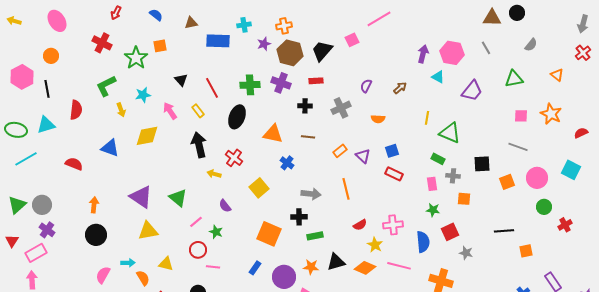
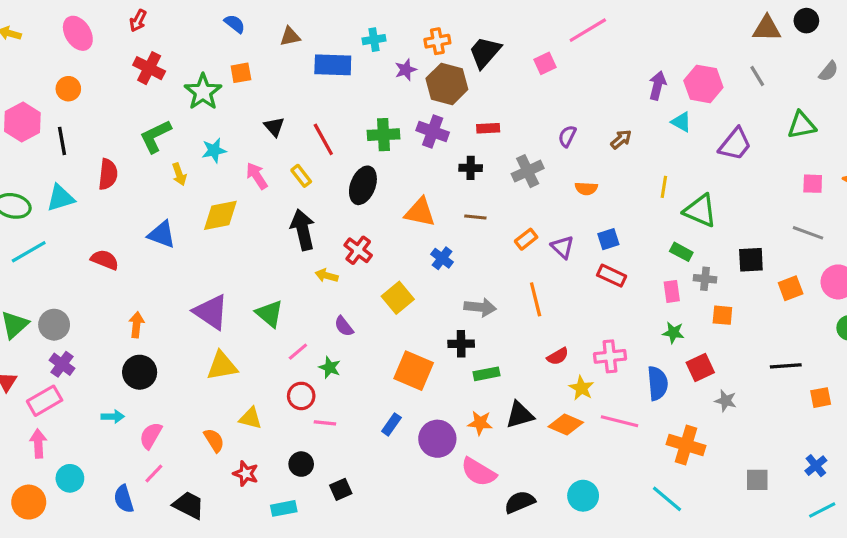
red arrow: (116, 13) -> (138, 21), moved
black trapezoid: (322, 51) -> (485, 52), moved
cyan arrow: (128, 263) -> (113, 417), moved

